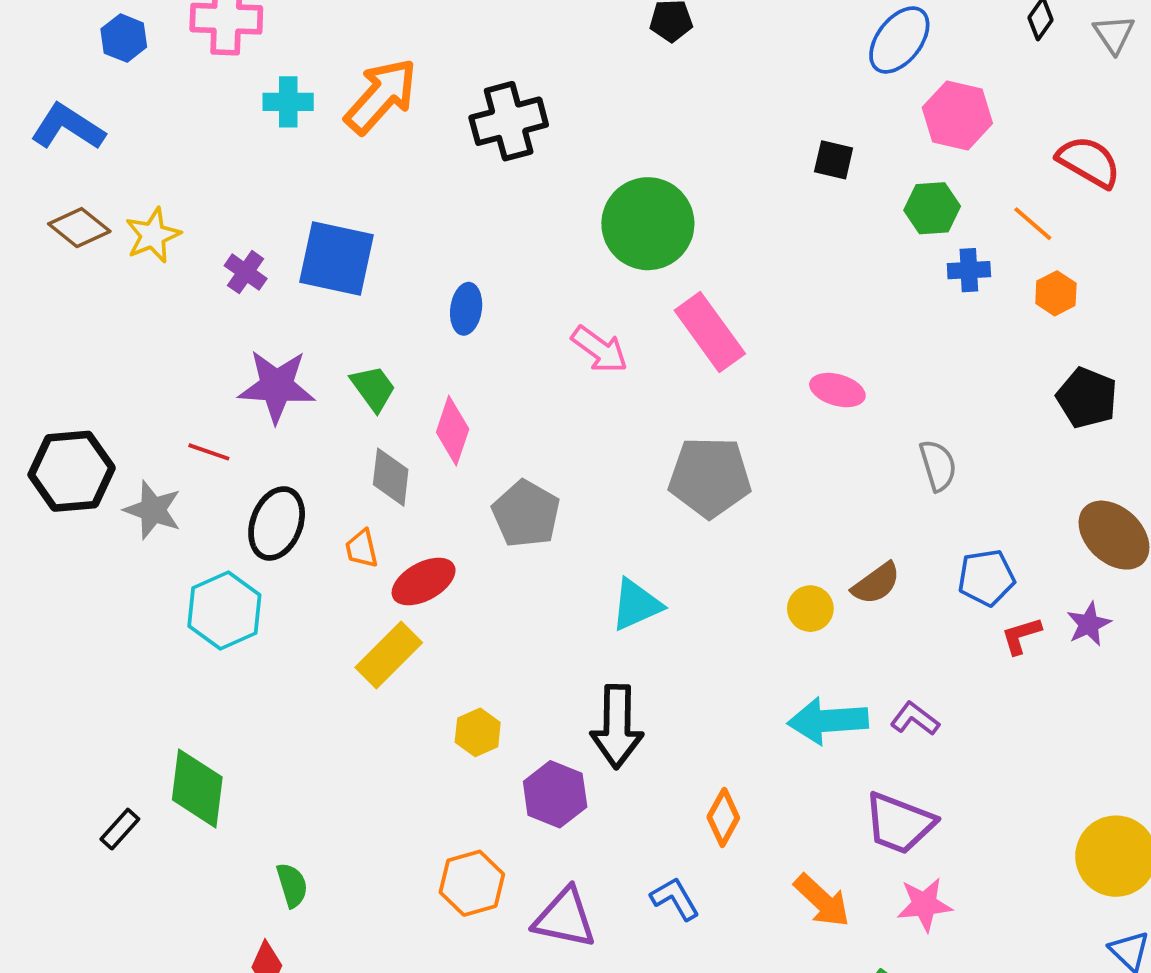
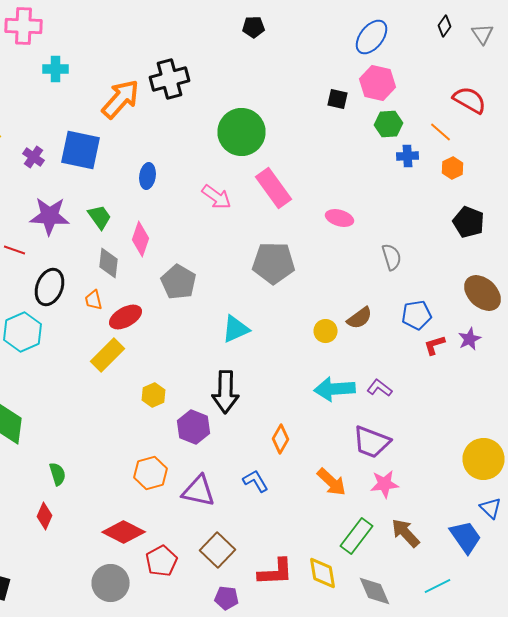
orange arrow: (381, 96) -> (120, 99), moved
pink hexagon: (957, 115) -> (378, 83), moved

